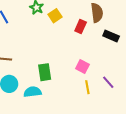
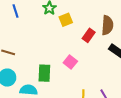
pink square: (82, 66) -> (70, 62), moved

